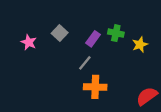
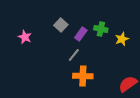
gray square: (60, 33) -> (61, 25), moved

